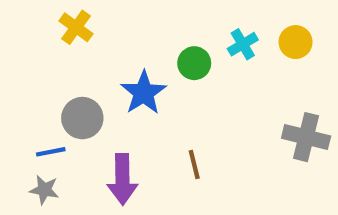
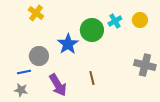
green circle: (194, 63) -> (92, 30), size x1.5
purple arrow: (122, 179) -> (58, 85), turned -30

